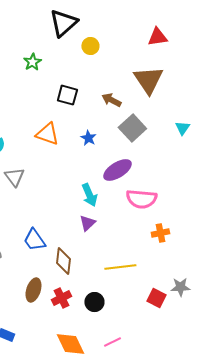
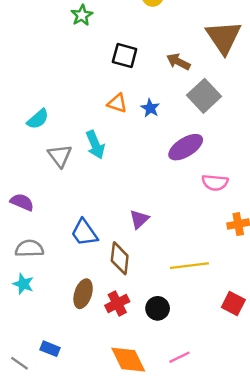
orange triangle: (47, 134) -> (117, 103), moved, size x0.7
cyan arrow: (89, 195) -> (95, 145), moved
pink semicircle: (141, 199) -> (215, 183), size x0.7
purple triangle: (87, 223) -> (139, 219), moved

